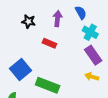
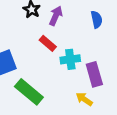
purple arrow: (57, 19) -> (56, 16), moved
cyan cross: (90, 32) -> (70, 59), moved, turned 35

